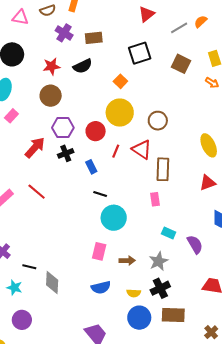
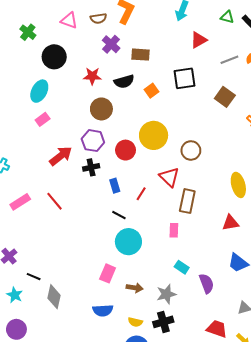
orange square: (120, 81) -> (151, 91), moved
brown circle: (51, 96) -> (101, 109), moved
red line: (116, 151) -> (141, 194), moved

